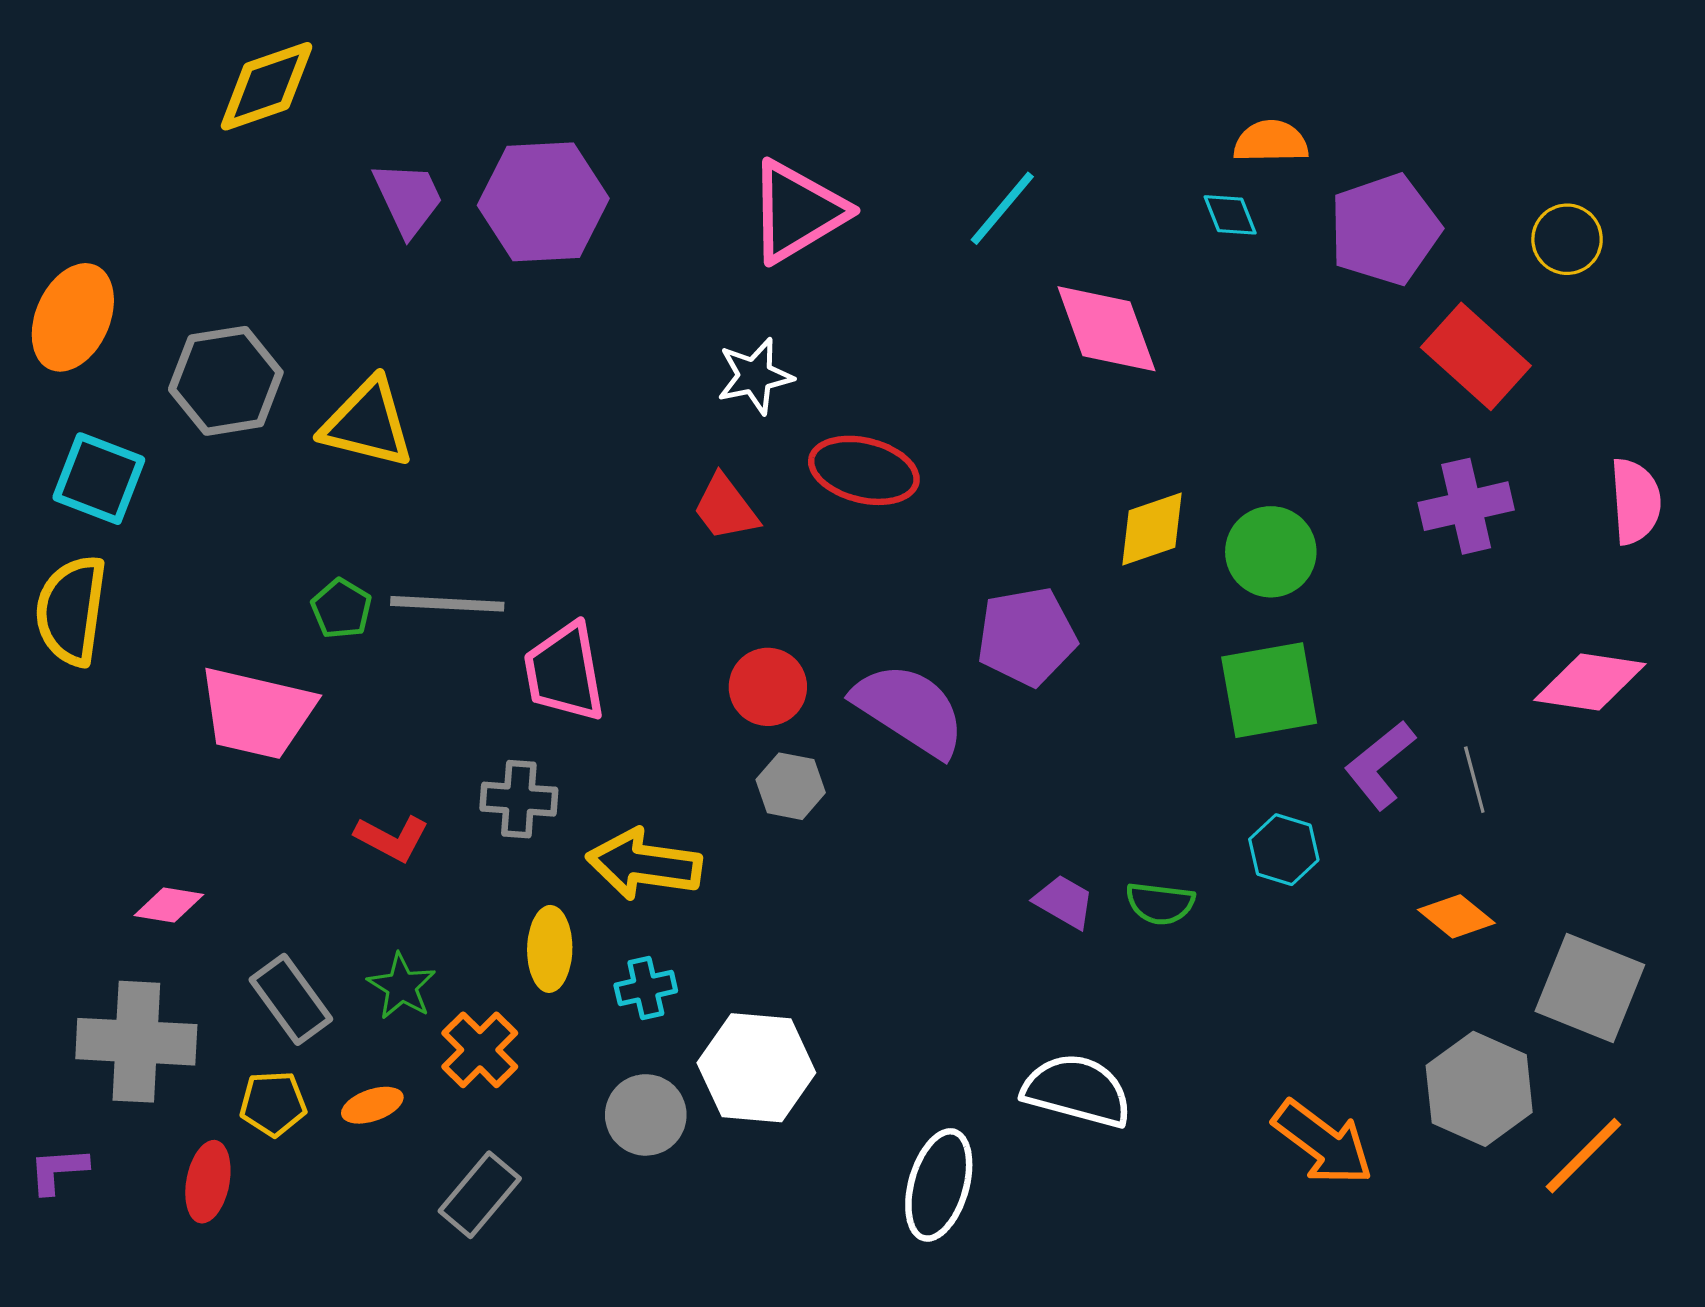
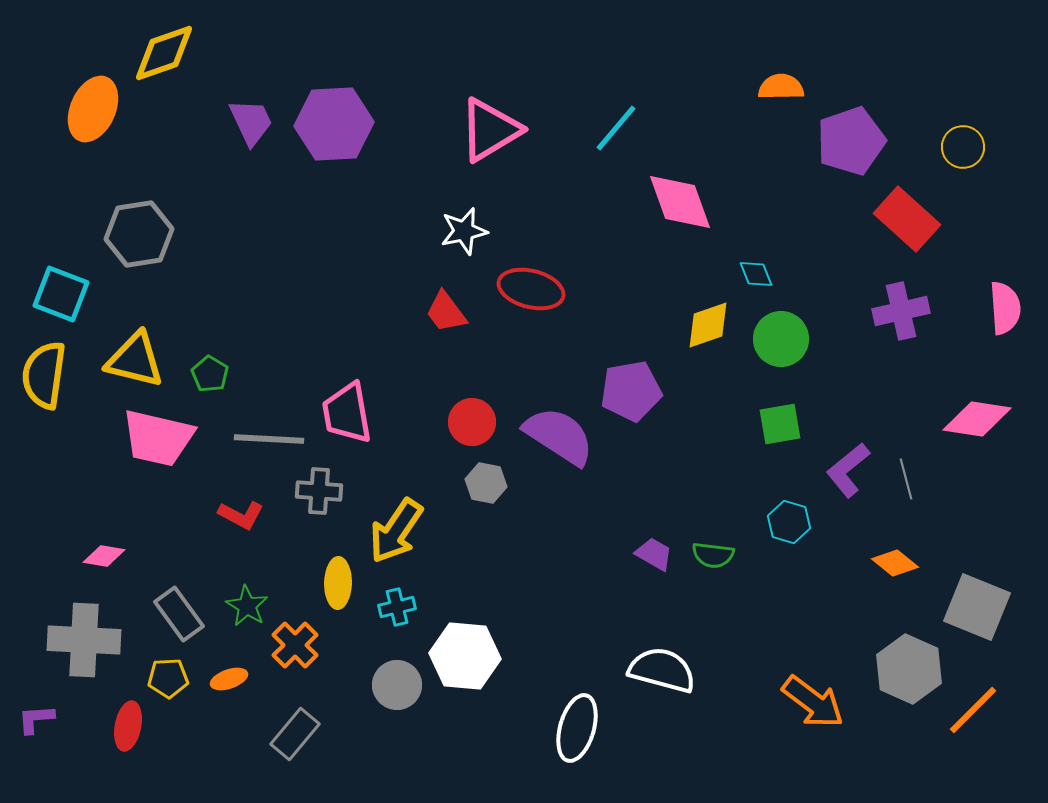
cyan diamond: (1230, 215) -> (756, 274), moved
orange ellipse: (73, 317) -> (93, 109), moved
yellow triangle: (367, 423) -> (135, 360), moved
gray line: (447, 604) -> (269, 439), moved
green square: (1269, 690) -> (780, 424), size x0.7
yellow arrow: (644, 864) -> (396, 531), turned -64

